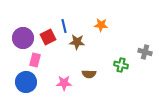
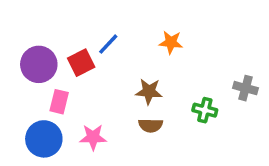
blue line: (64, 26) -> (108, 44), turned 56
brown star: (77, 42) -> (149, 91), moved
pink star: (64, 83) -> (93, 137), moved

